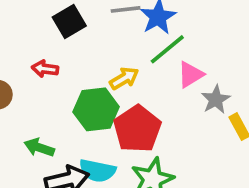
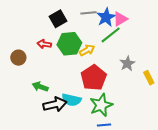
pink triangle: (191, 75) -> (120, 19), moved
gray star: (216, 100) -> (127, 64), moved
green hexagon: (96, 109) -> (69, 44), moved

